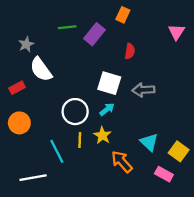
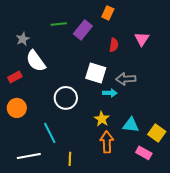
pink triangle: (176, 32) -> (142, 39), moved
cyan arrow: (107, 109) -> (110, 93), moved, turned 40
yellow star: (102, 135) -> (102, 119), moved
yellow line: (80, 140) -> (70, 159), moved
cyan triangle: (149, 142) -> (131, 125), turned -36
orange arrow: (122, 162) -> (107, 142), turned 40

